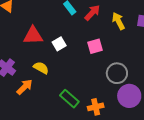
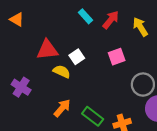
yellow semicircle: (41, 68) -> (62, 72), moved
orange arrow: (25, 87) -> (62, 108), moved

